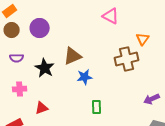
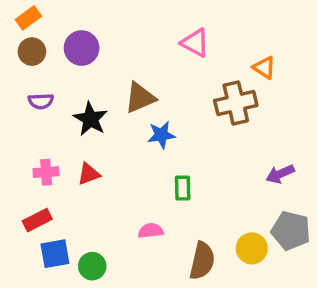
pink triangle: (111, 16) -> (195, 43), moved
orange triangle: (143, 39) -> (264, 68), turned -32
pink cross: (20, 89) -> (46, 172), moved
red triangle: (42, 108) -> (89, 174), moved

